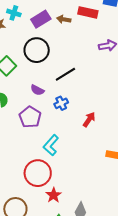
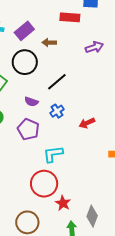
brown arrow: (64, 19) -> (49, 42), moved
red arrow: (89, 119) -> (87, 123), turned -140
cyan L-shape: (51, 145) -> (53, 154), turned 50

